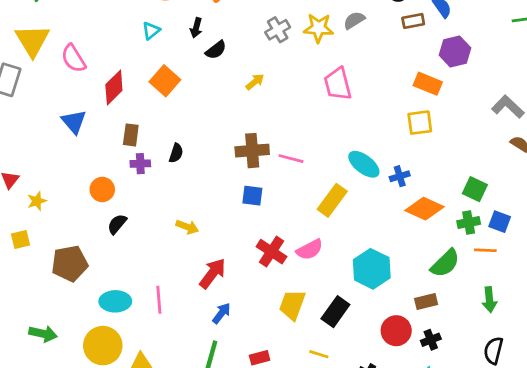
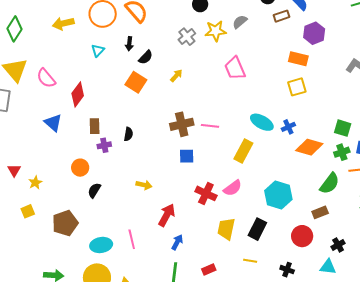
orange square: (165, 81) -> (136, 82), moved
black cross: (431, 340) -> (338, 245), moved

